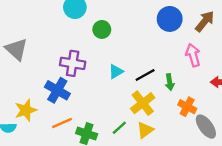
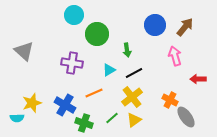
green circle: (102, 29) -> (97, 34), size x1.5
green arrow: (170, 82) -> (127, 50), moved
blue cross: (57, 90) -> (65, 105), moved
orange line: (62, 123) -> (94, 93), moved

